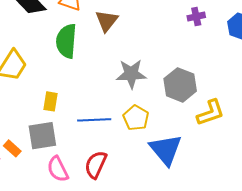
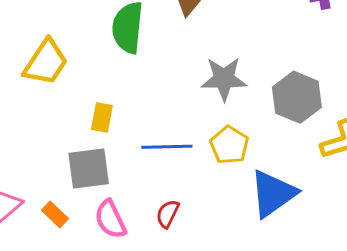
orange rectangle: (12, 148) -> (55, 214), moved
blue triangle: (166, 150) -> (273, 194), turned 33
red semicircle: (96, 165) -> (168, 214), size x0.7

